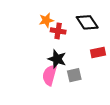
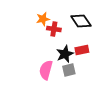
red rectangle: (98, 52) -> (82, 50), moved
black star: (57, 59) -> (65, 54), moved, turned 30

